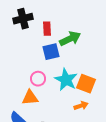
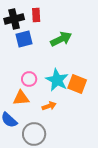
red rectangle: (47, 29) -> (36, 15), moved
blue square: (51, 52) -> (24, 39), moved
orange arrow: (81, 106) -> (49, 106), moved

